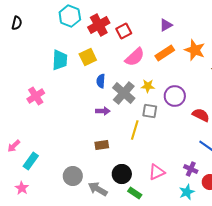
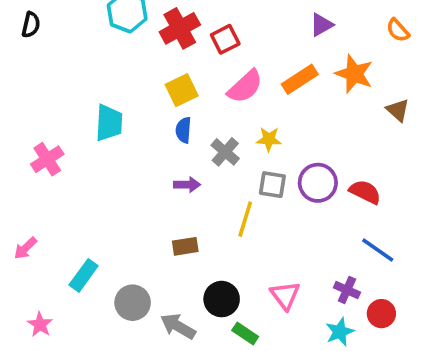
purple triangle: (166, 25) -> (321, 25), moved
yellow square: (88, 57) -> (182, 90), moved
cyan trapezoid: (60, 60) -> (109, 123), moved
gray cross: (124, 93) -> (225, 152), size x0.7
pink cross: (36, 96) -> (47, 159), moved
purple circle: (175, 96) -> (318, 183), moved
cyan rectangle: (31, 161) -> (84, 275), moved
pink triangle: (157, 172) -> (285, 295), turned -42

